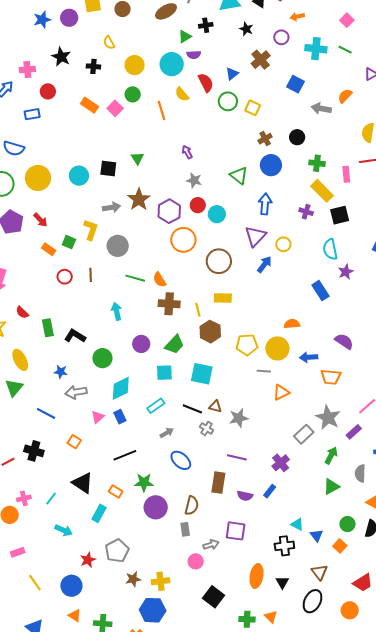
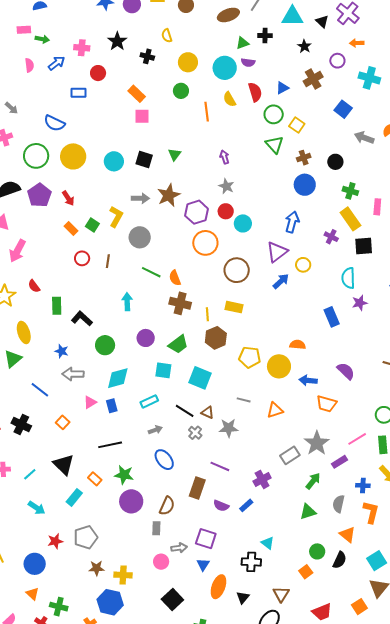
pink square: (115, 108) -> (142, 116), moved, turned 35
green triangle: (239, 176) -> (274, 145), moved
gray line: (264, 371) -> (244, 400), moved
blue triangle: (317, 535) -> (203, 565), moved

